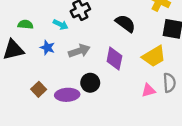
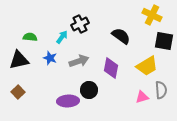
cyan arrow: (61, 24) -> (62, 37), turned -80
brown square: (39, 89) -> (18, 92), moved

